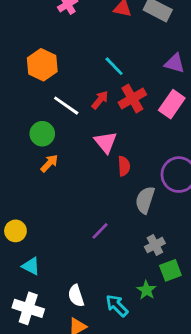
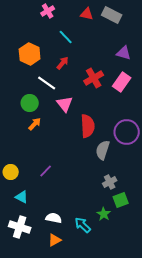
cyan line: (114, 66) -> (66, 37), moved
red arrow: (100, 100) -> (63, 63), moved
pink triangle: (106, 142) -> (65, 104), moved
red semicircle: (124, 166) -> (88, 126), size x1.6
purple line: (100, 231) -> (46, 171), moved
white semicircle: (76, 296) -> (54, 218), turned 119

